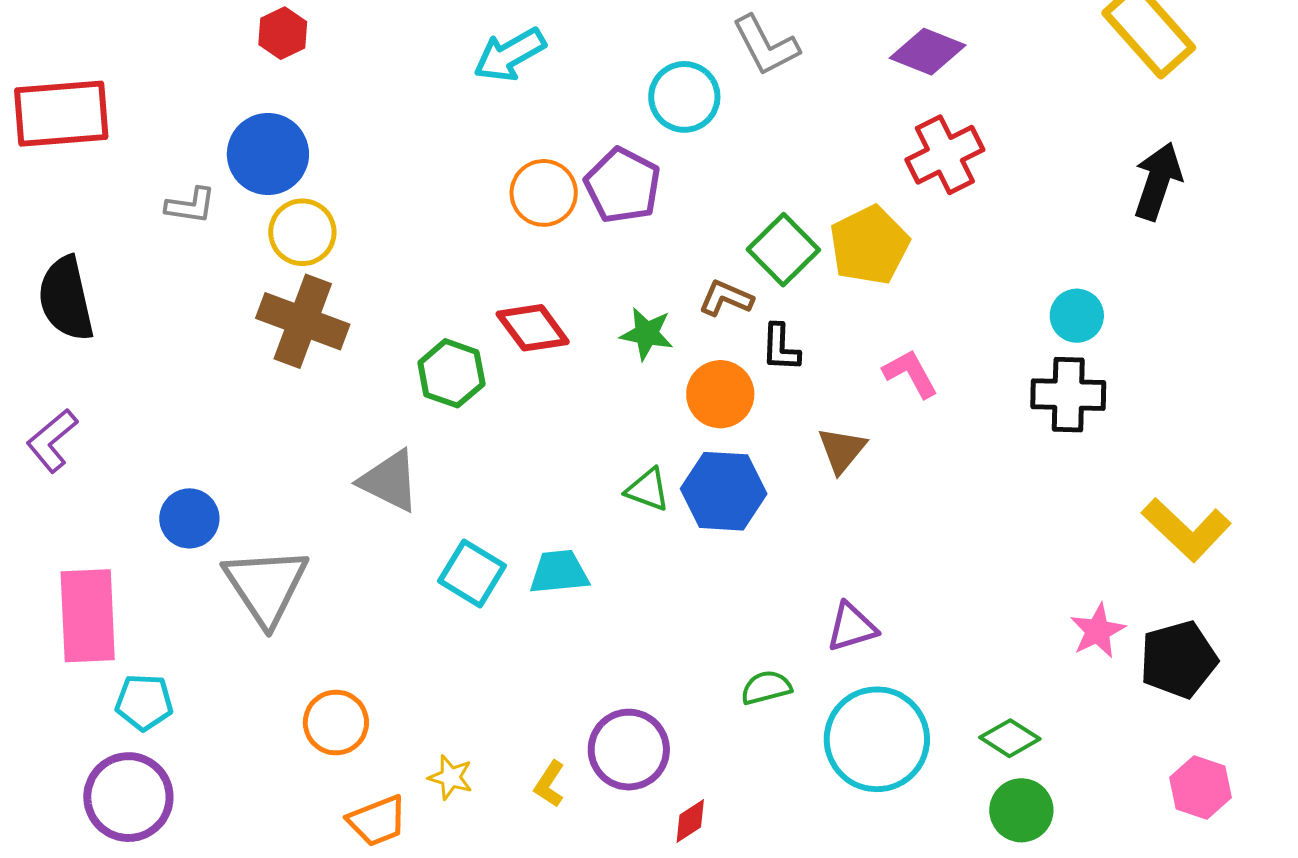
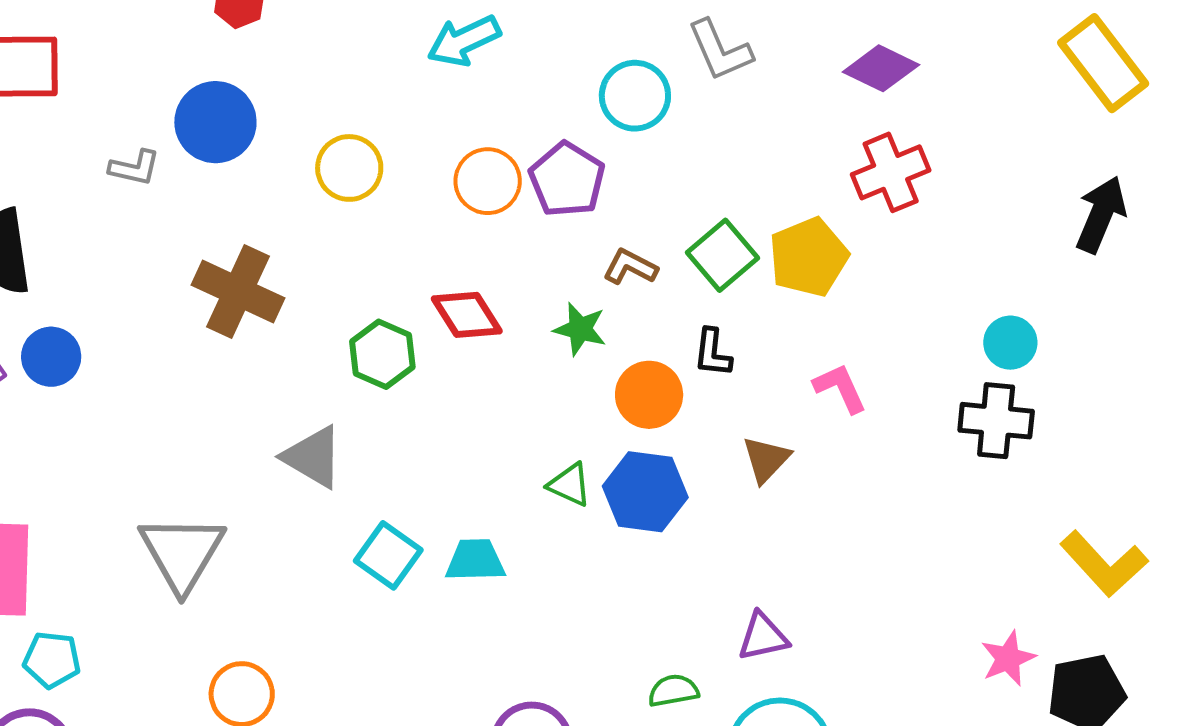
yellow circle: (302, 232) -> (349, 168), moved
brown L-shape: (726, 298) -> (630, 267), moved
blue circle: (189, 518) -> (51, 357), moved

